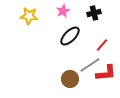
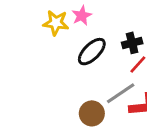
black cross: (94, 13) -> (132, 43), moved
yellow star: (29, 16) -> (56, 23), moved

